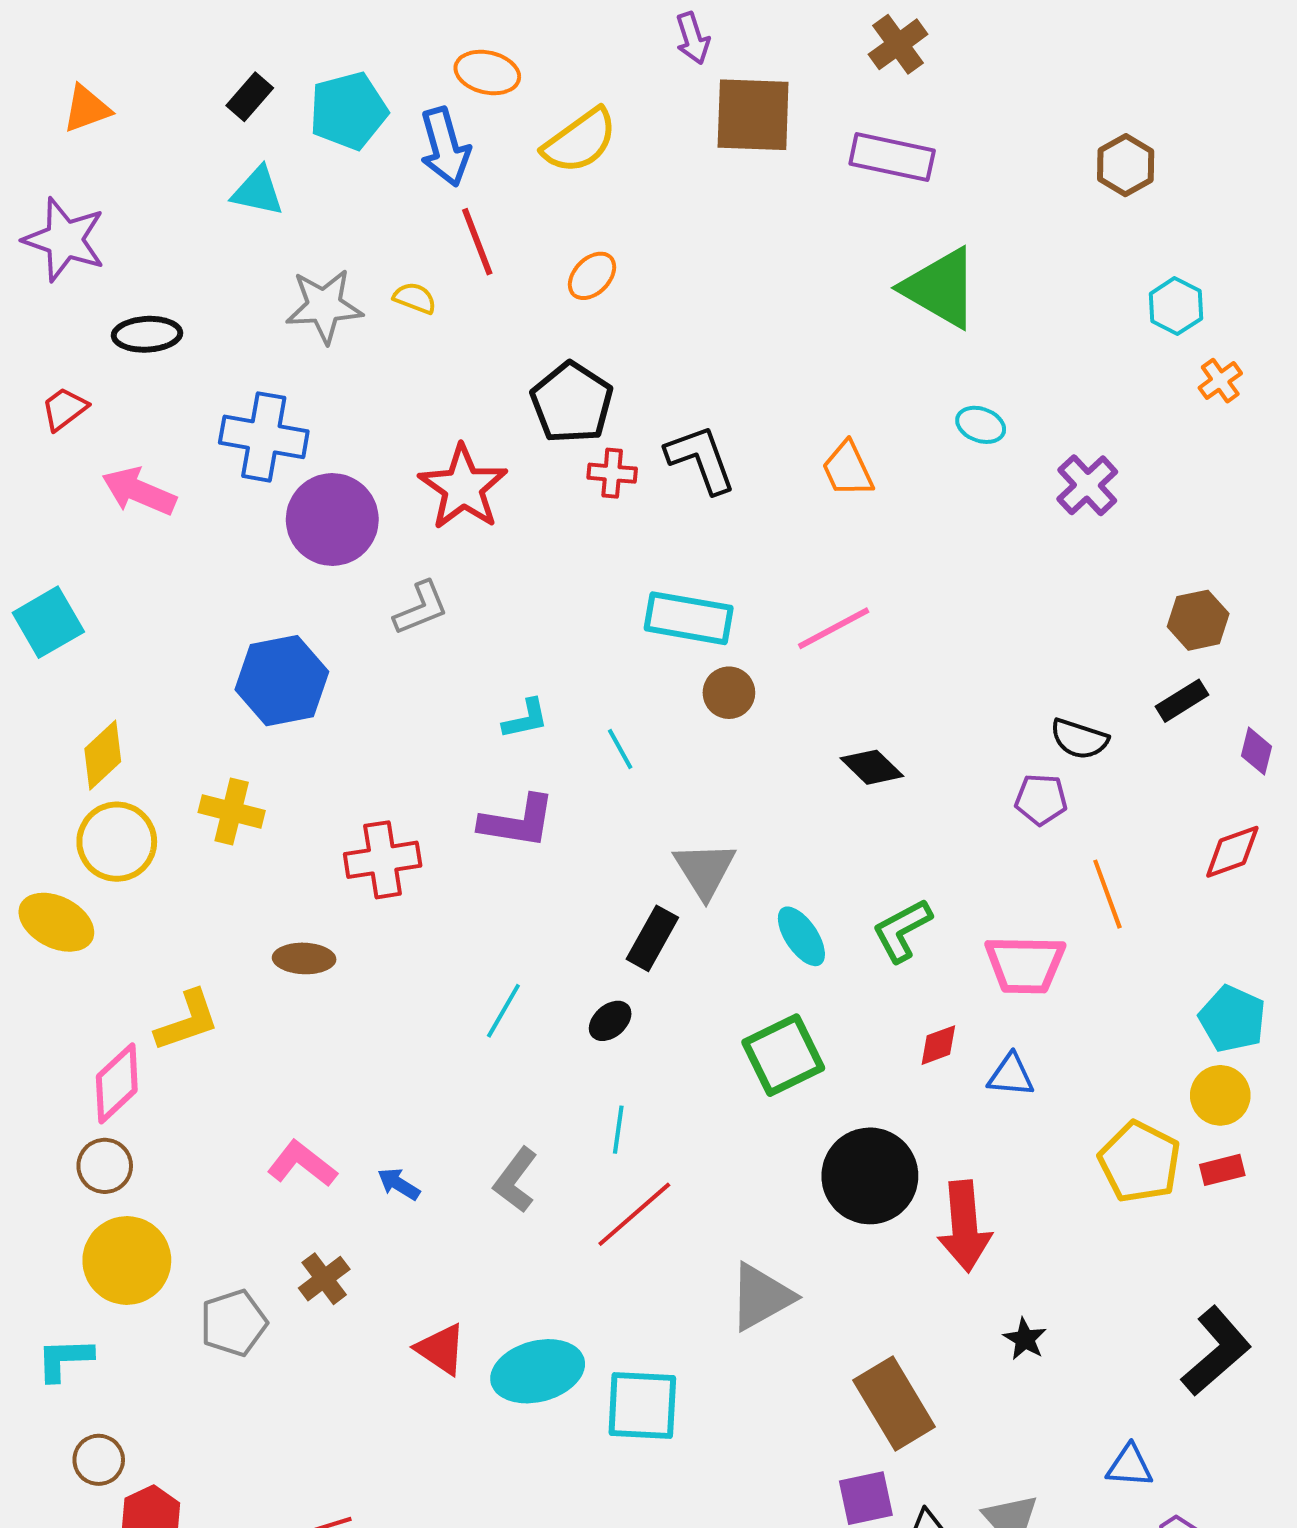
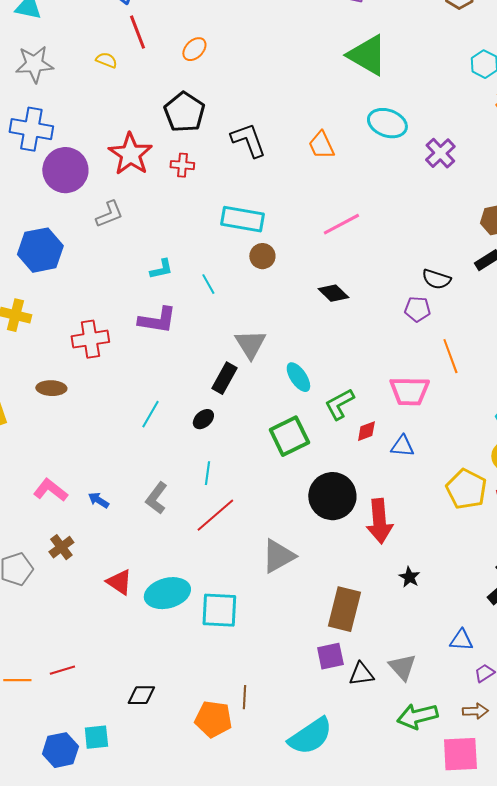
gray star: (324, 306) -> (34, 64), moved
cyan ellipse: (981, 425) -> (387, 123), size x1.6
red cross: (612, 473) -> (182, 165), moved
pink line: (834, 628) -> (341, 224), moved
green L-shape: (902, 930) -> (339, 404), moved
brown rectangle: (894, 1403) -> (344, 609), turned 45

